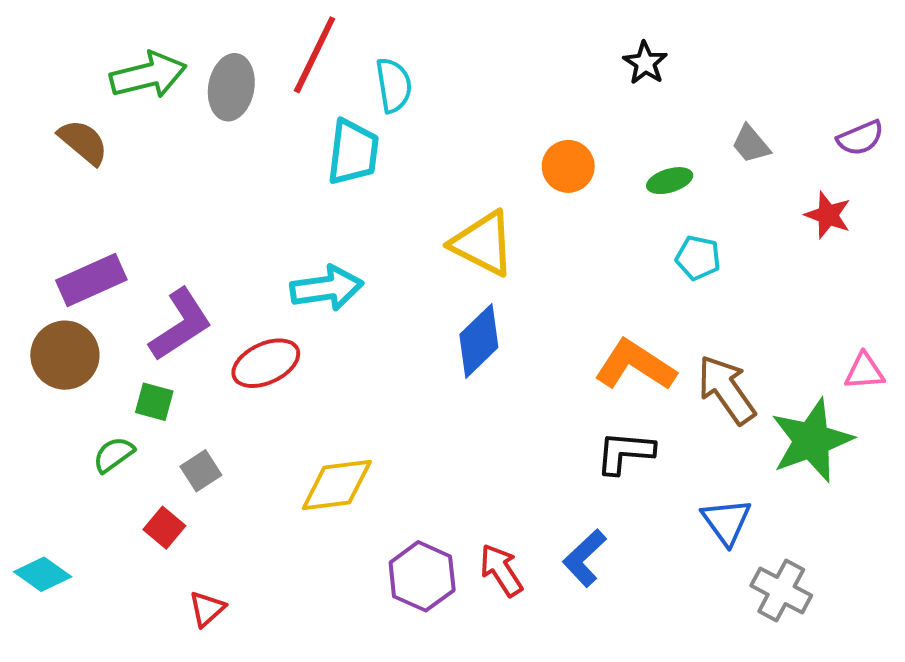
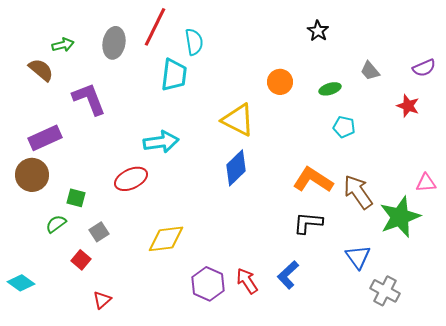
green arrow: (148, 75) -> (63, 45), moved, size x0.6
purple L-shape: (181, 325) -> (89, 99), moved, turned -78

